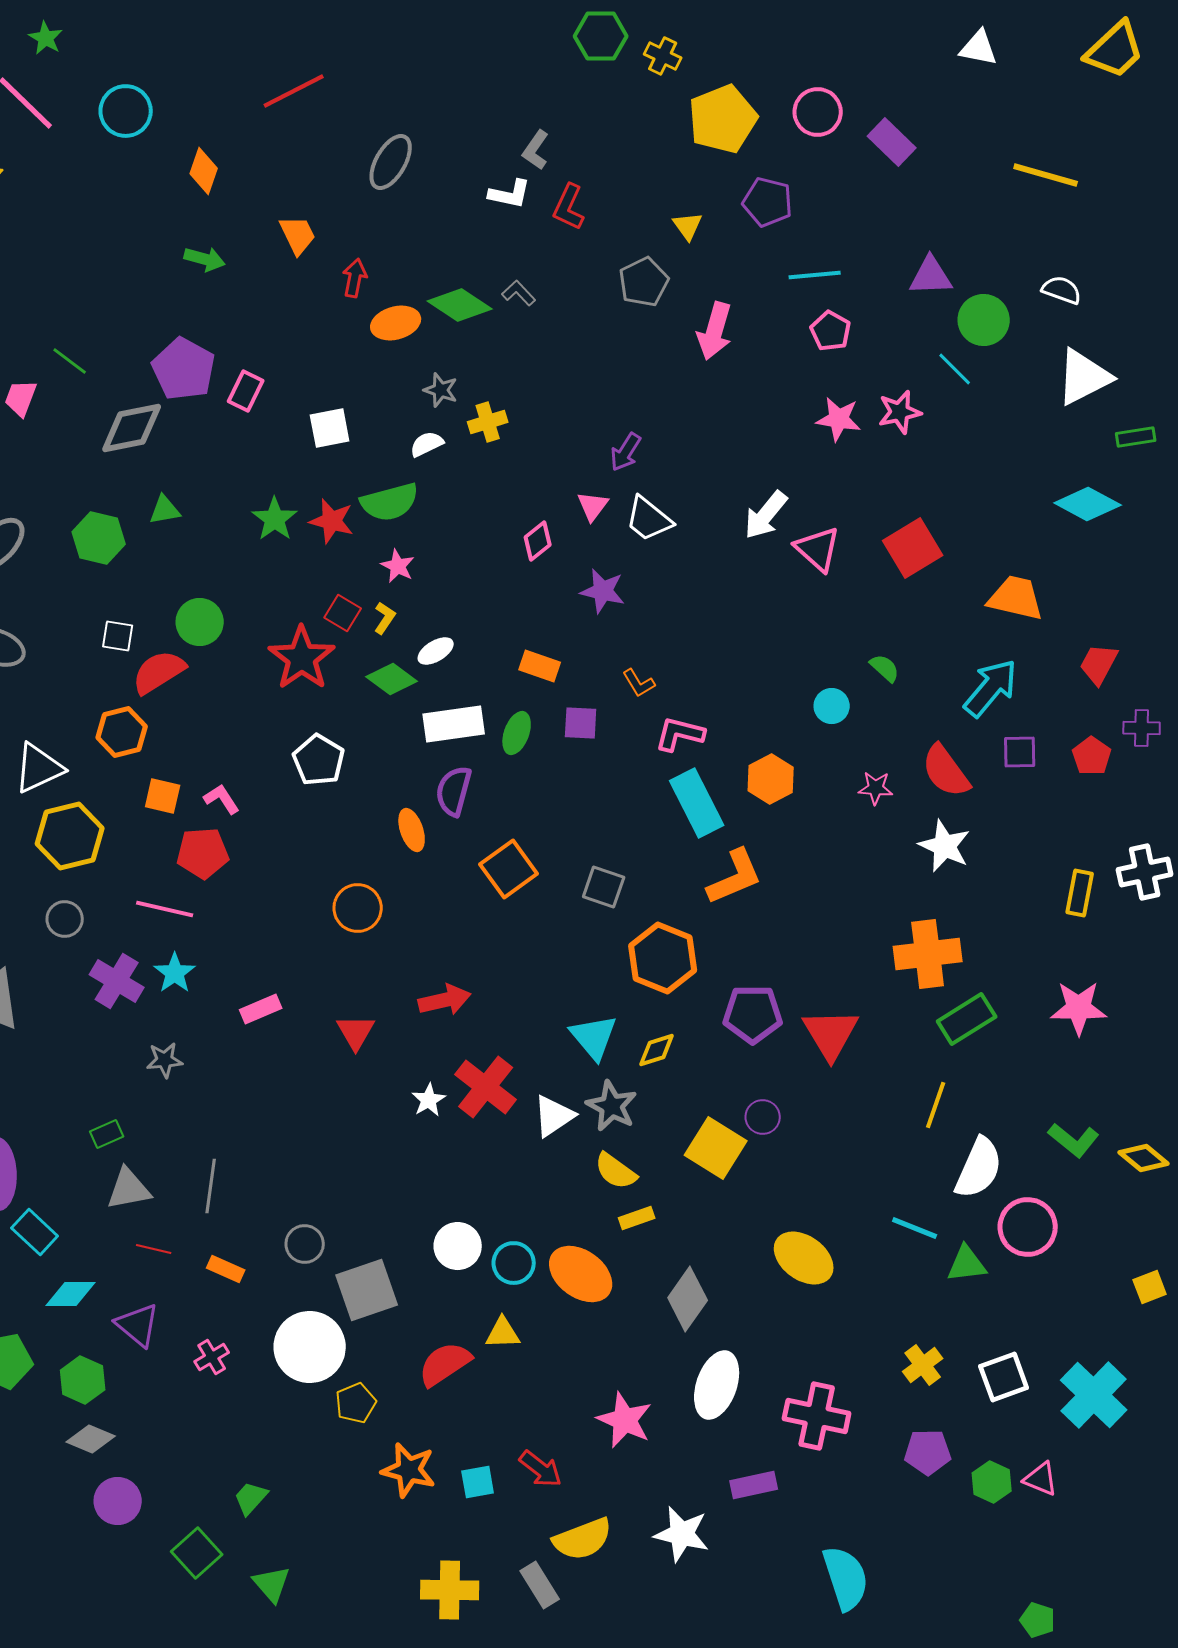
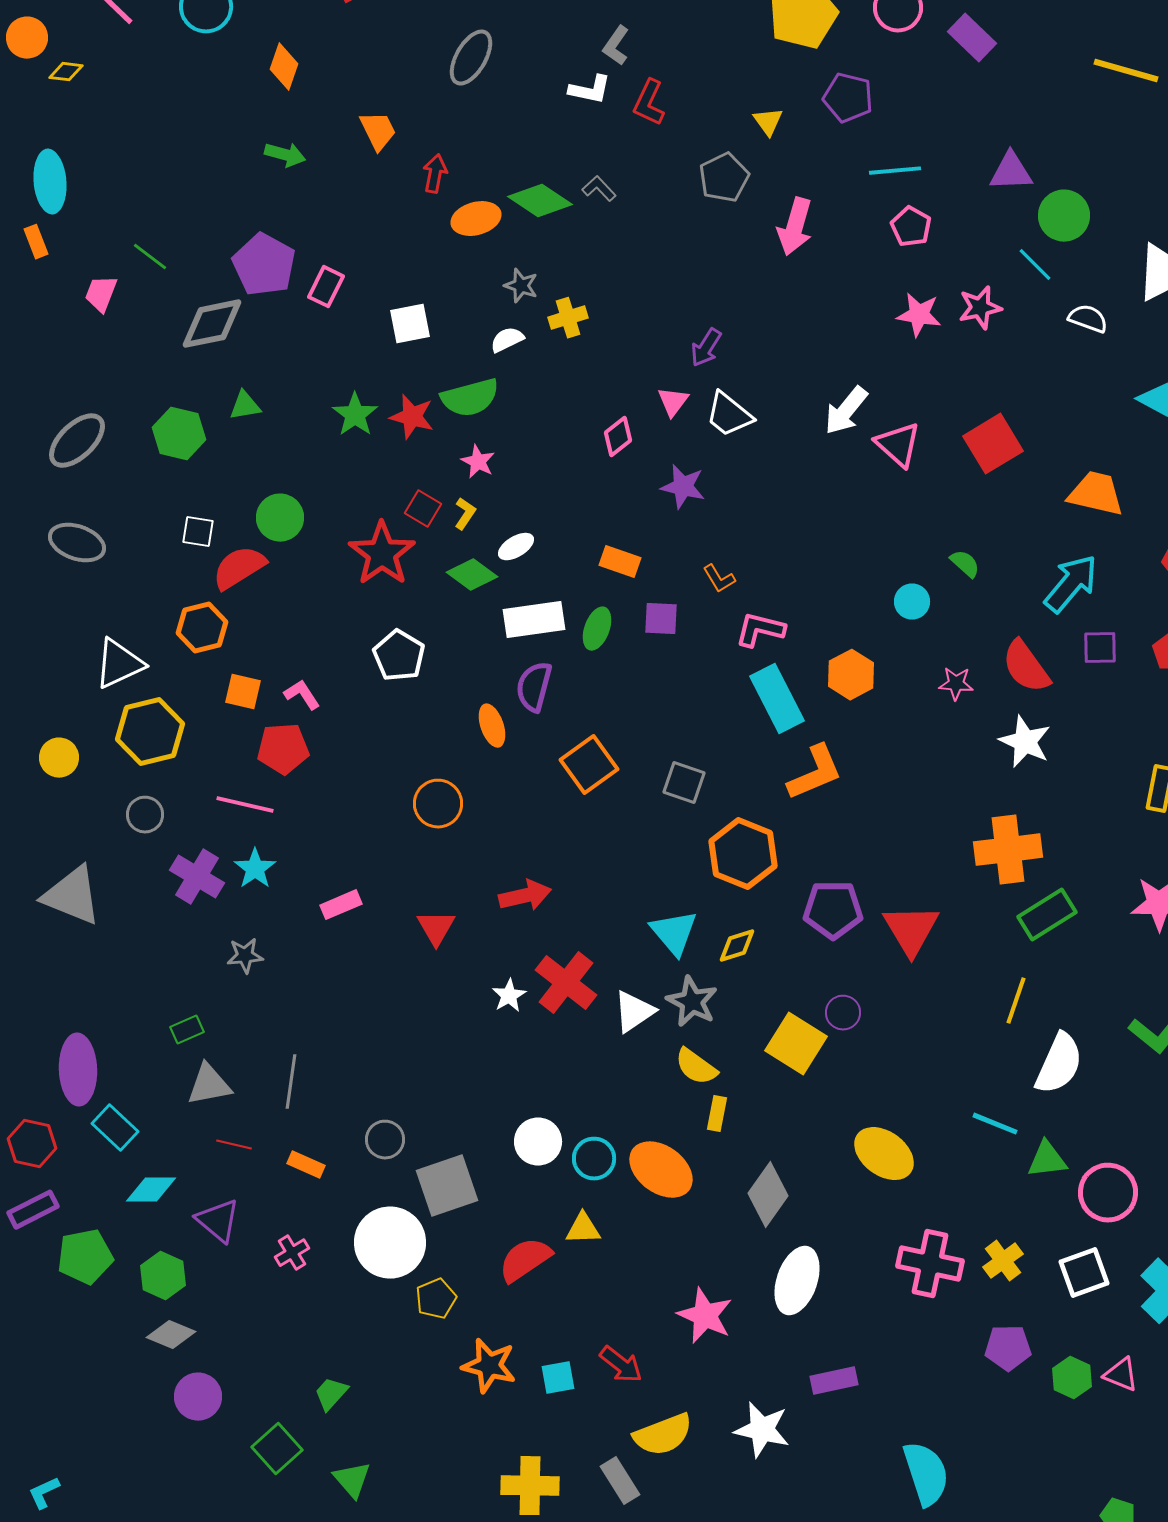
white semicircle: (1062, 290) -> (1088, 319), moved
yellow rectangle: (637, 1218) -> (717, 1114), turned -60
pink circle: (1028, 1227) -> (1108, 1193), moved
pink cross: (817, 1416) -> (930, 1264), moved

